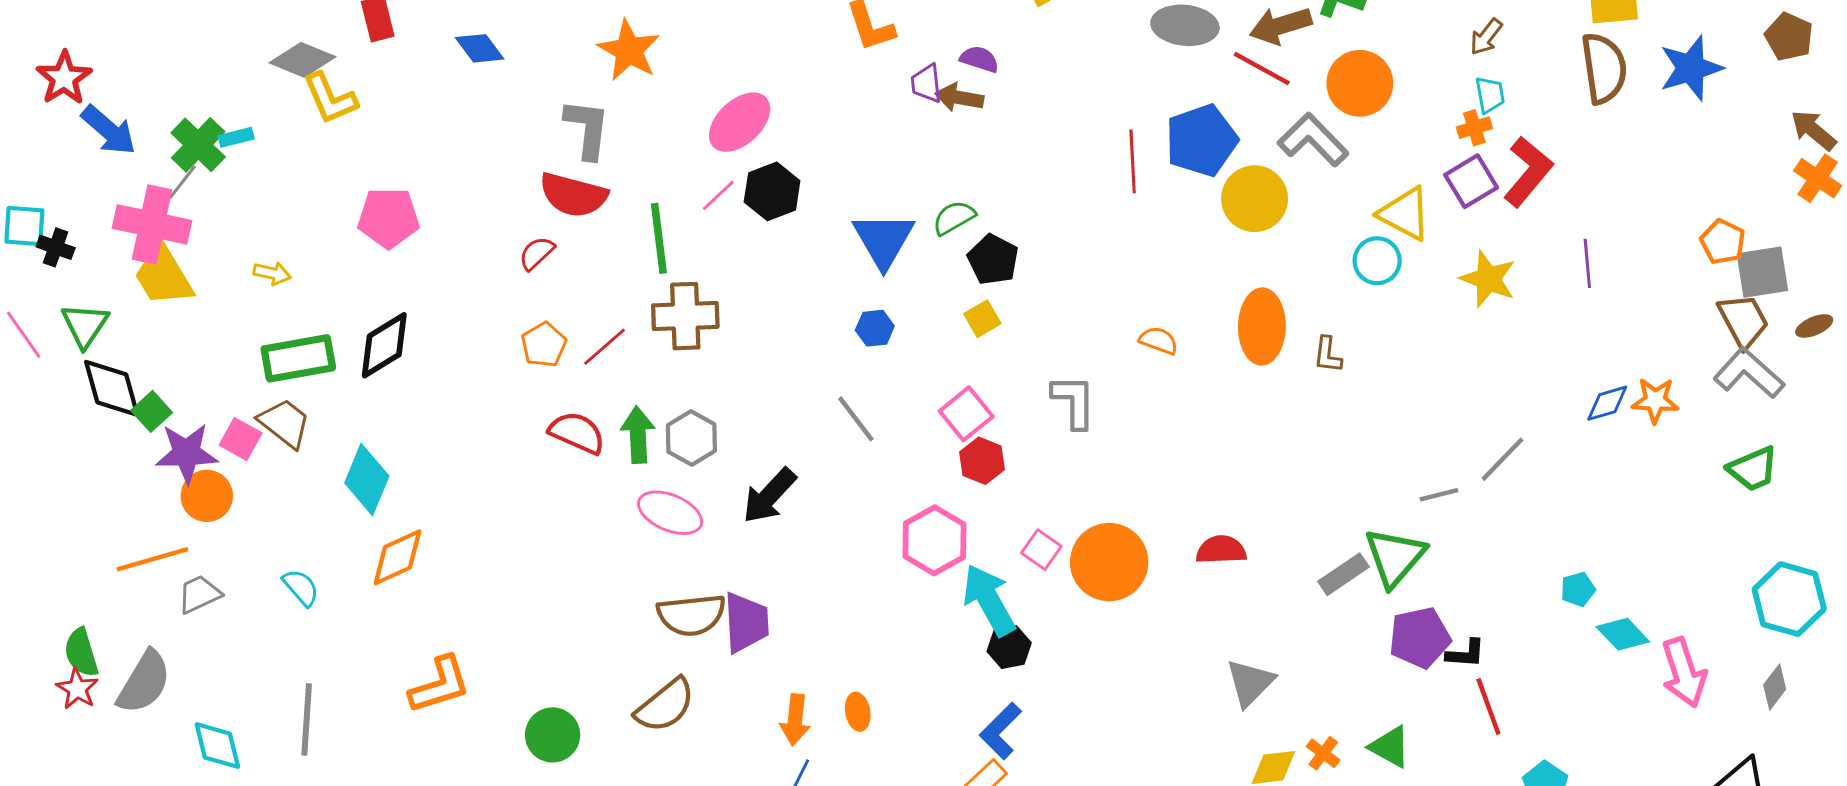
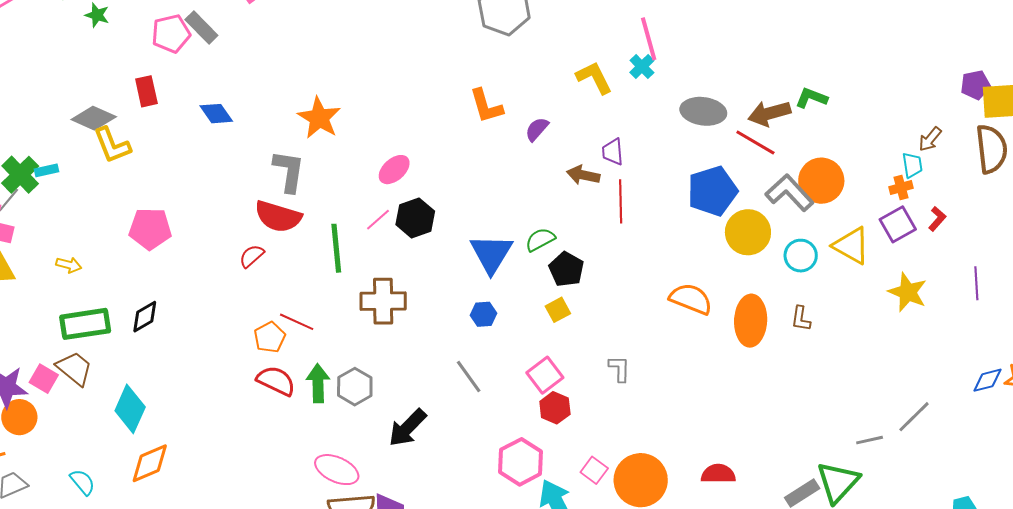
brown arrow: (1486, 37) -> (930, 139), moved
purple semicircle: (979, 59) -> (537, 129), moved, turned -68
purple trapezoid: (926, 83) -> (613, 152), moved
orange circle: (1360, 83) -> (821, 181), moved
brown arrow: (959, 98) -> (583, 175), moved
pink ellipse: (740, 122) -> (394, 170), size x0.7
red line: (1133, 161) -> (621, 201), moved
red L-shape: (1528, 172) -> (937, 219), size x0.5
cyan circle: (1377, 261) -> (801, 256), moved
brown cross: (685, 316) -> (383, 301), moved
orange semicircle: (1159, 340) -> (691, 299), moved, size x1.6
black diamond: (384, 345) -> (145, 317), size x0.7
orange pentagon: (544, 345) -> (270, 337), moved
red line: (605, 347) -> (297, 322), turned 64
brown L-shape: (1328, 355) -> (801, 319), moved
gray L-shape: (1074, 401) -> (619, 369), size x0.7
pink ellipse: (670, 513) -> (337, 470), moved

